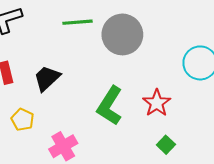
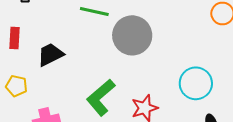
yellow pentagon: (22, 120) -> (16, 86), turned -30

